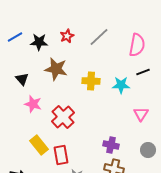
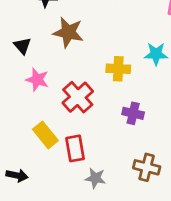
yellow cross: (91, 81) -> (118, 69), moved
purple cross: (111, 145) -> (133, 113), moved

